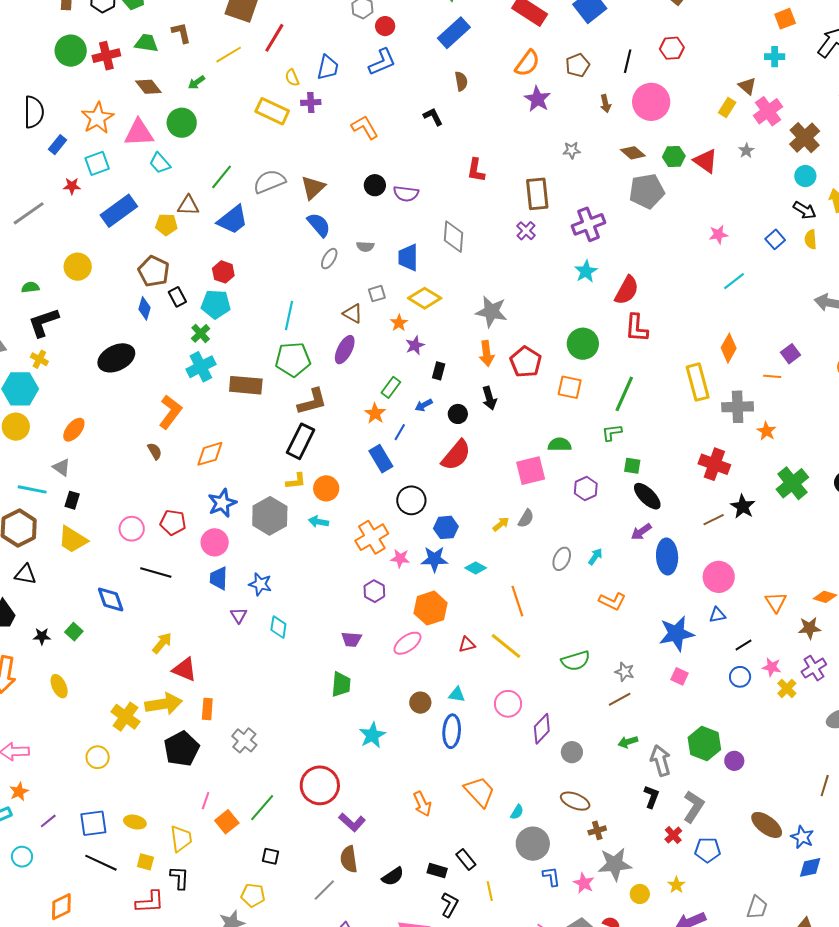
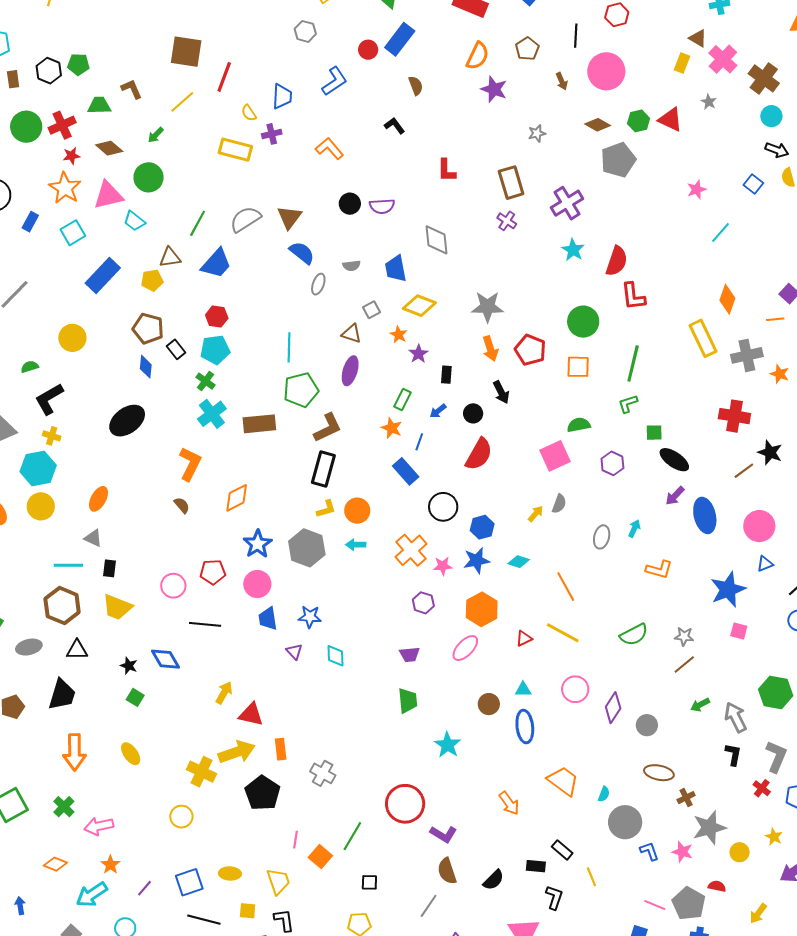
red circle: (385, 26) -> (368, 50), moved
red star: (72, 186) -> (71, 156), moved
black star: (42, 636) -> (129, 666), moved, turned 30

